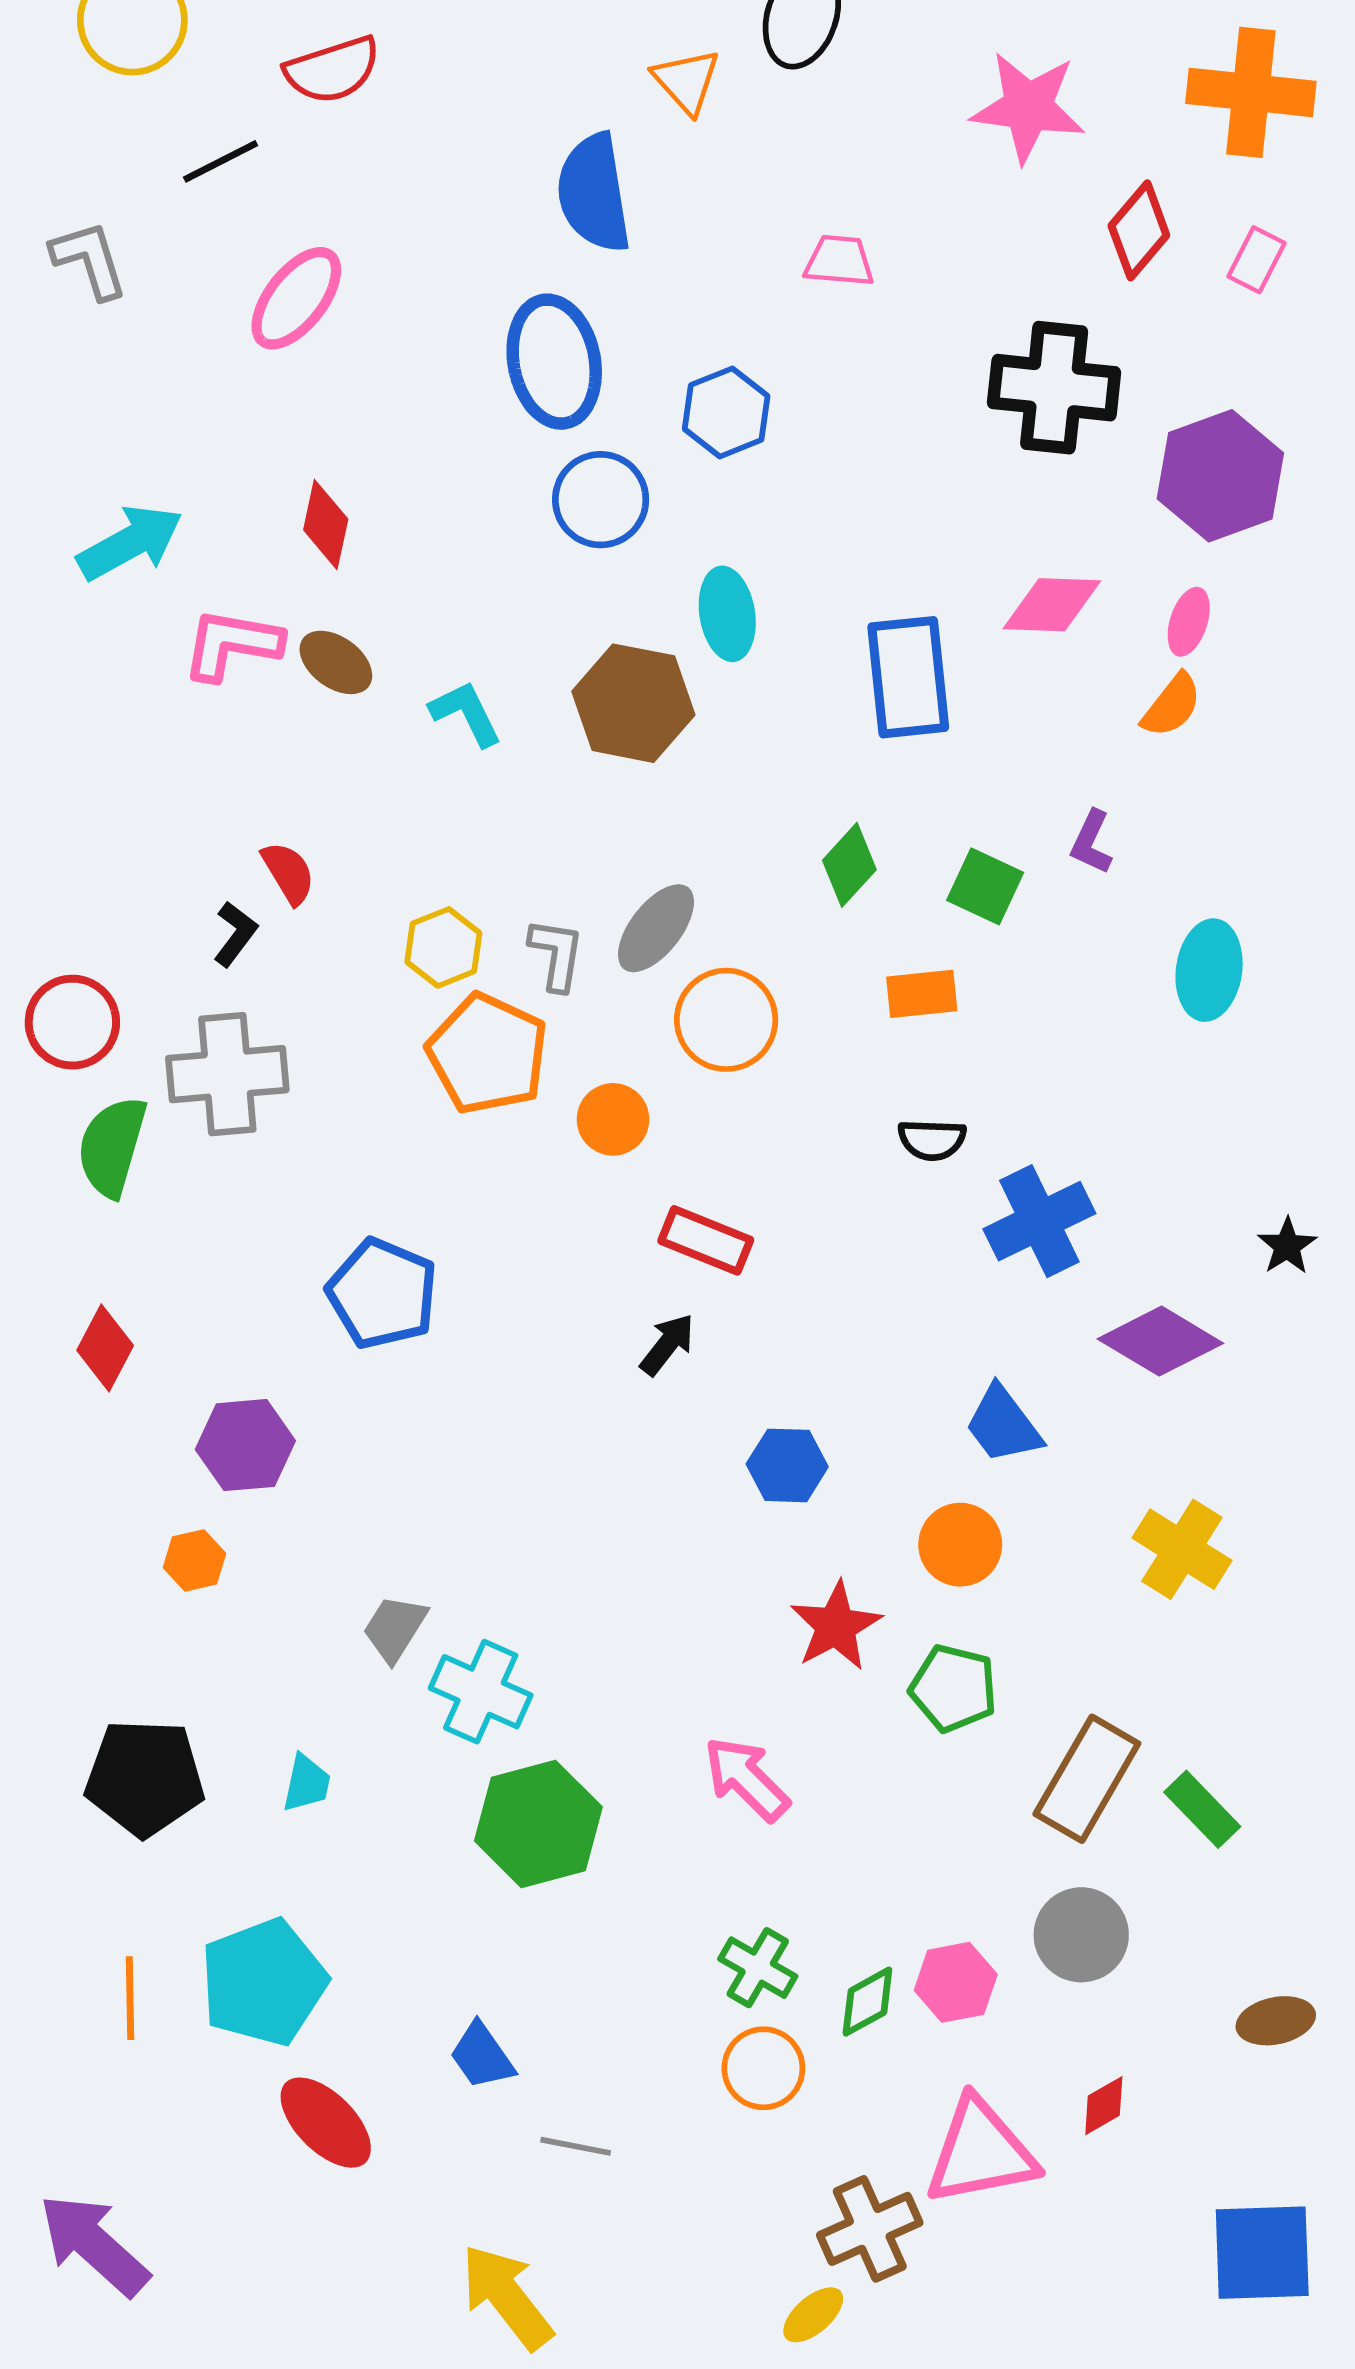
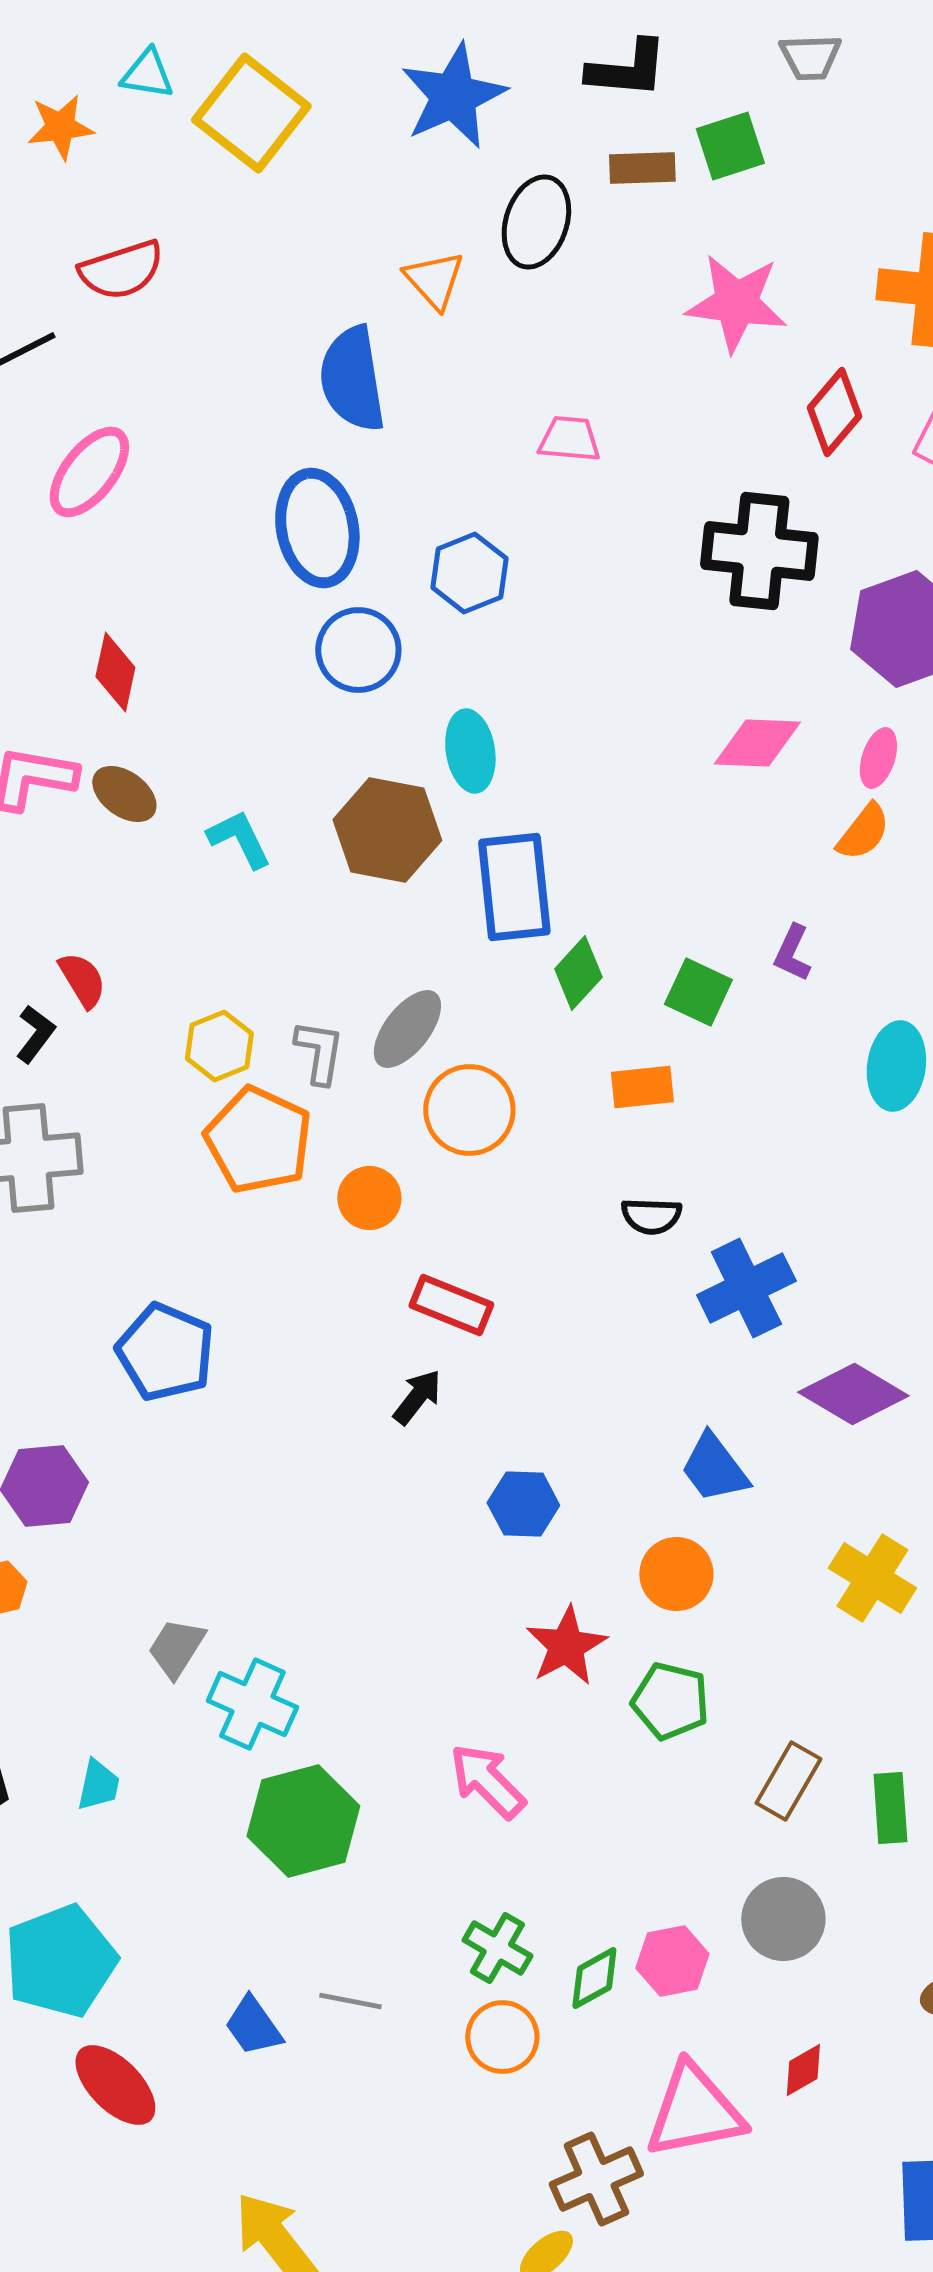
blue rectangle: (908, 677) -> (514, 887), moved
brown rectangle: (1087, 1779) -> (788, 1781), size x0.7
green rectangle: (1202, 1809) -> (890, 1808), turned 40
gray line: (576, 2146) -> (350, 2001), moved

